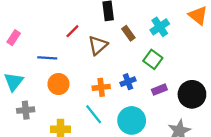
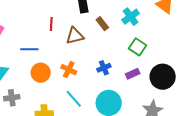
red line: (72, 31) -> (51, 24), turned -40
brown triangle: (98, 45) -> (75, 36), turned 30
green square: (153, 59) -> (138, 47), moved
orange cross: (101, 87) -> (69, 70), moved, turned 35

